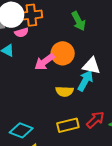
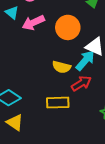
pink arrow: (45, 62) -> (33, 23), moved
red arrow: (95, 120) -> (81, 83), moved

